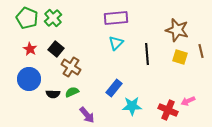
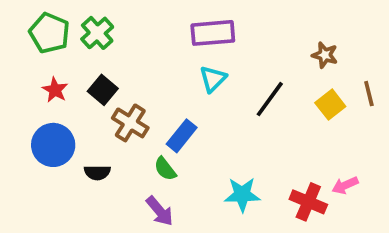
brown star: (177, 30) -> (325, 55), size x0.6
black line: (147, 54) -> (270, 99), turned 40
yellow square: (180, 57) -> (330, 105), turned 35
blue rectangle: (114, 88) -> (182, 136), moved
green semicircle: (72, 92) -> (165, 169), moved, turned -104

